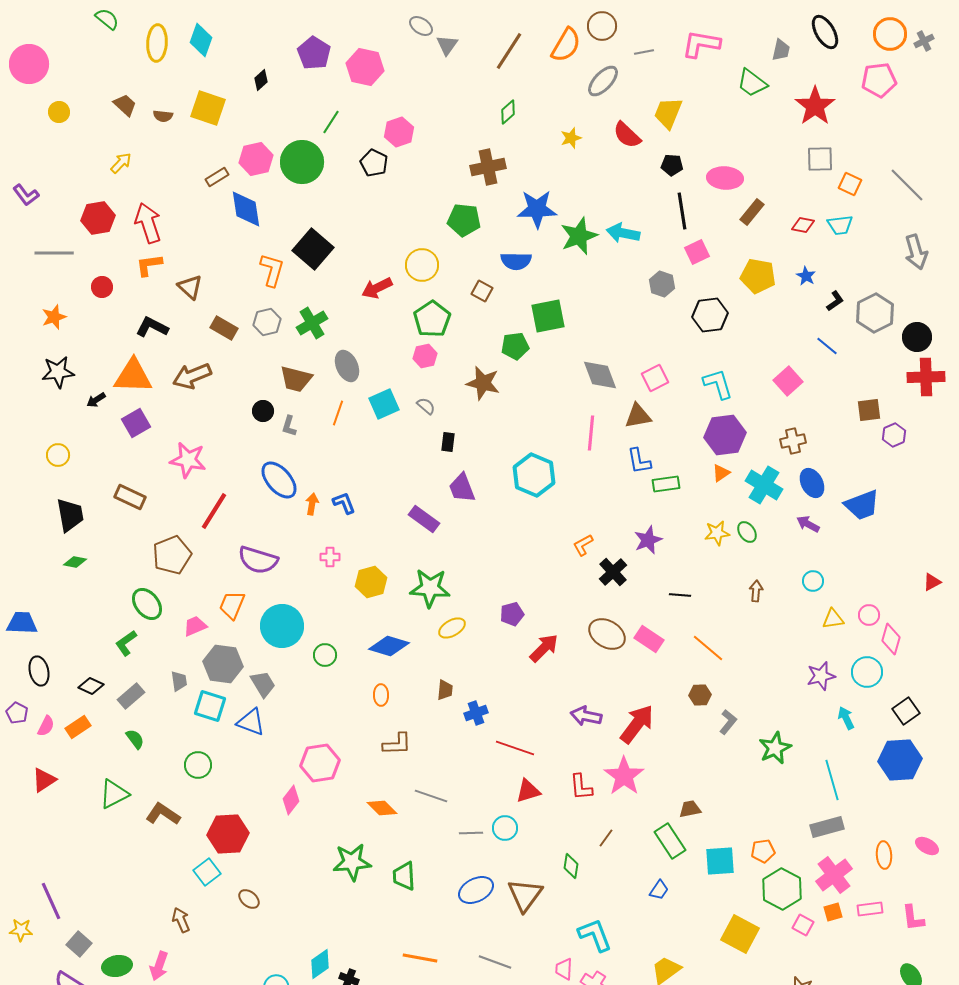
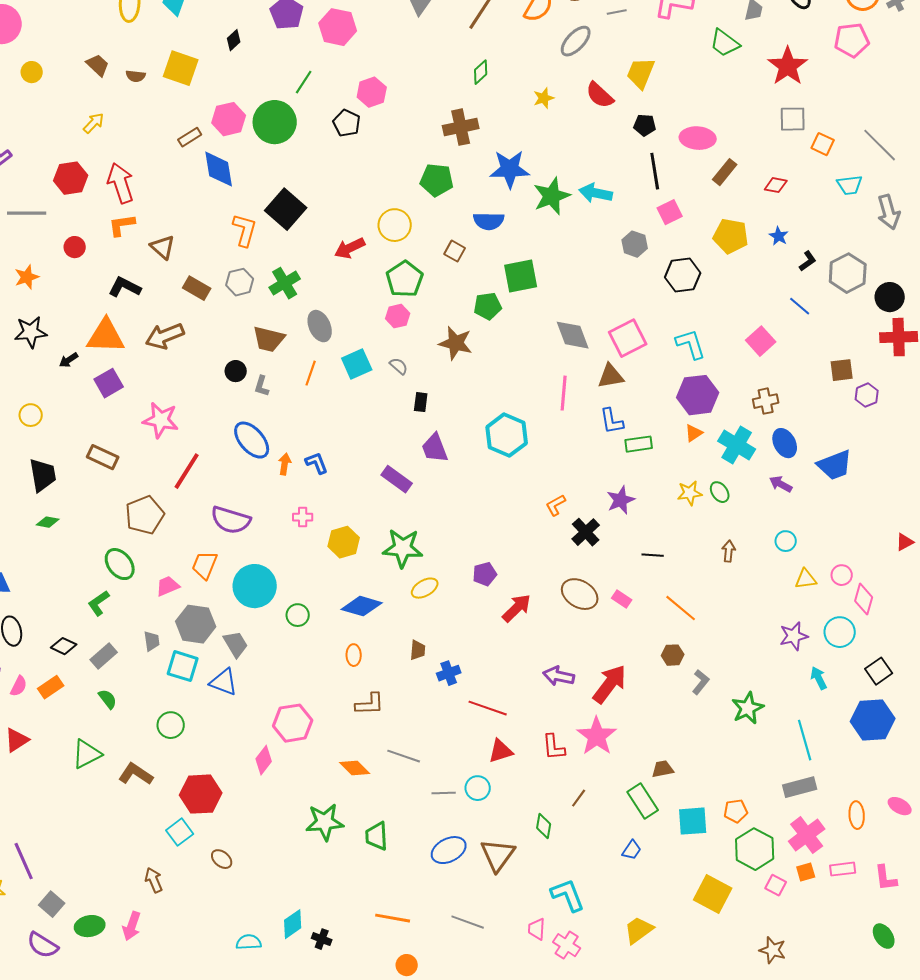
cyan trapezoid: (840, 225) -> (850, 185), moved
pink square: (655, 378) -> (628, 338), size x1.4
pink rectangle: (649, 639) -> (622, 599), size x0.7

